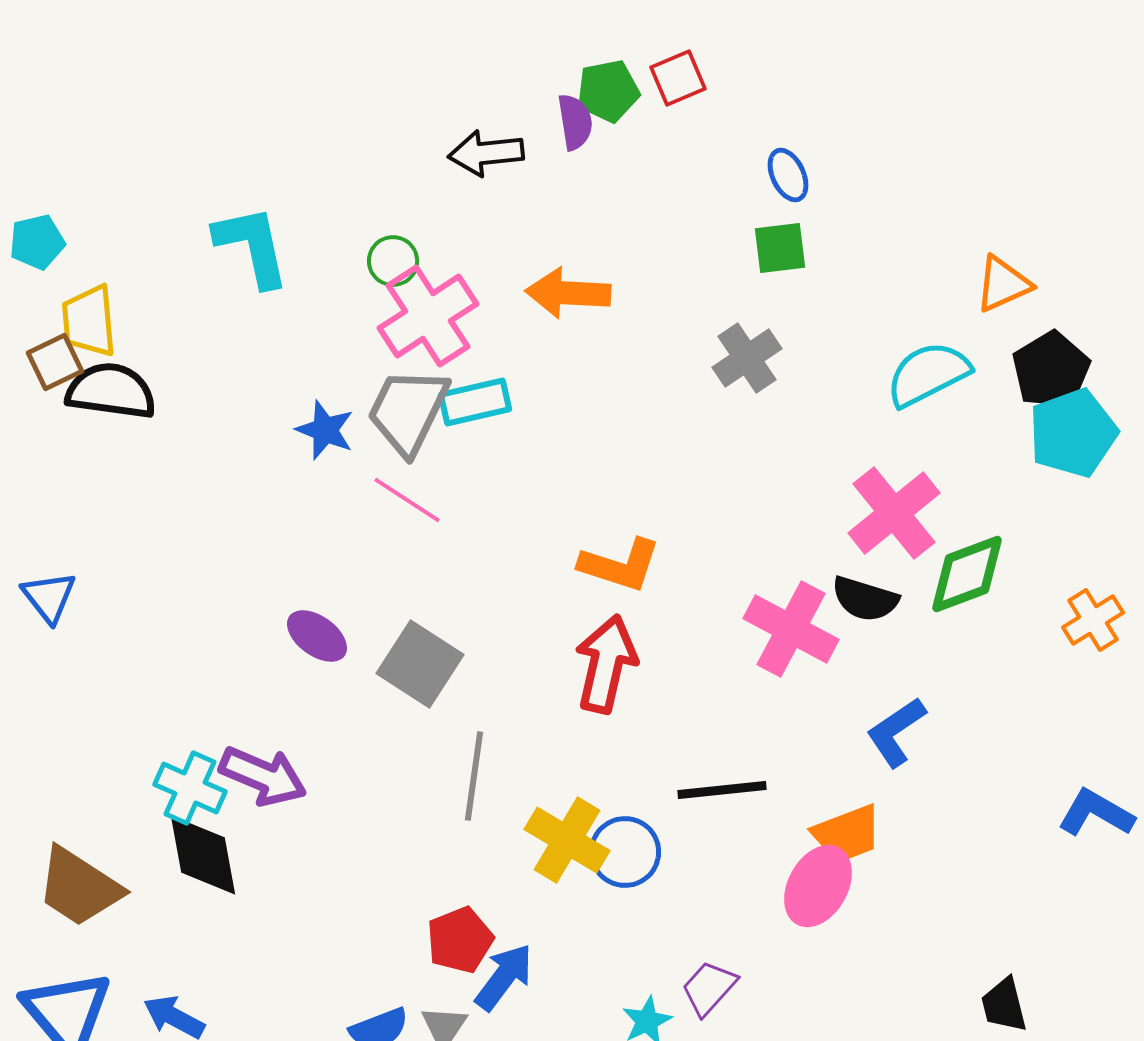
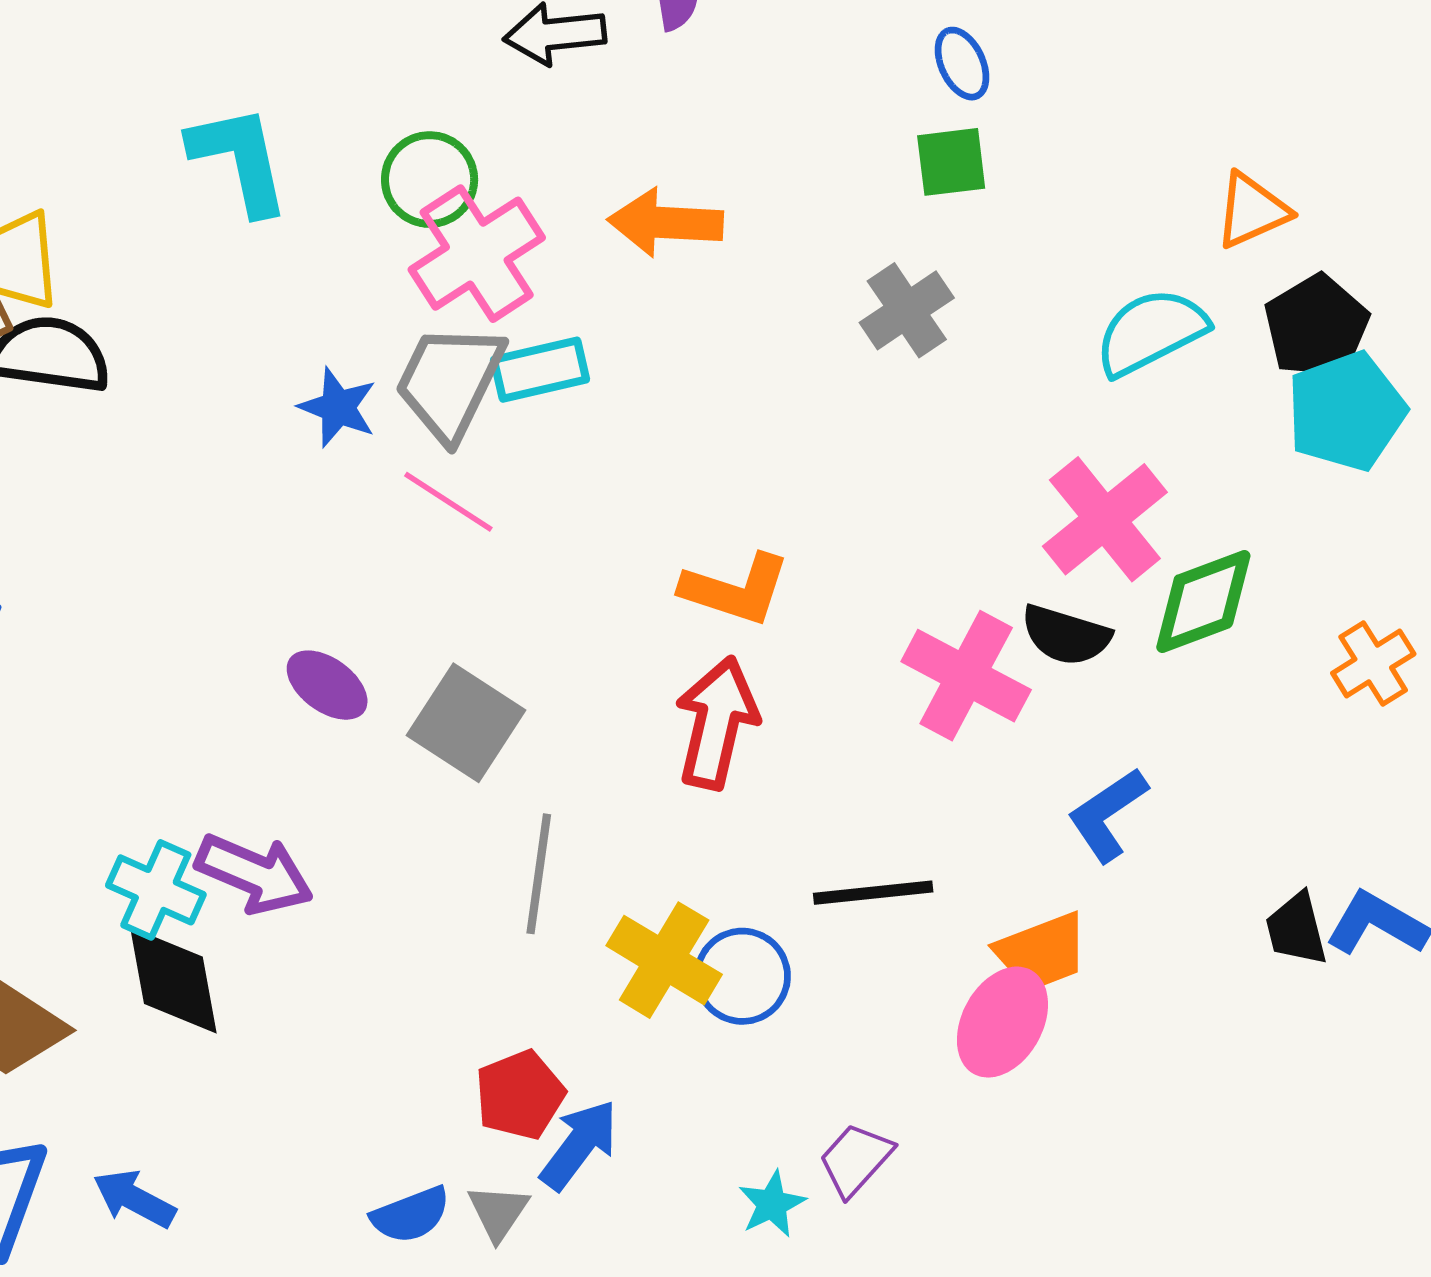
green circle: (393, 261) -> (430, 180), size x1.4
black trapezoid: (1004, 1005) -> (1296, 929), moved

